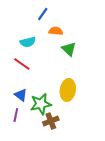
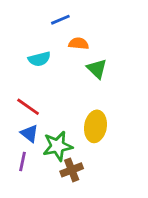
blue line: (43, 14) -> (60, 20), turned 32
red line: (22, 64) -> (28, 107), moved

